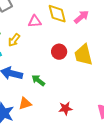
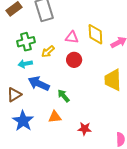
red circle: (59, 52) -> (74, 60), moved
orange triangle: (25, 103) -> (55, 117), moved

